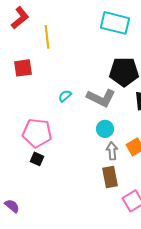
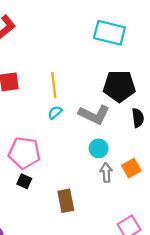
yellow line: (47, 37) -> (54, 85), moved
brown rectangle: (110, 177) -> (66, 201), moved

